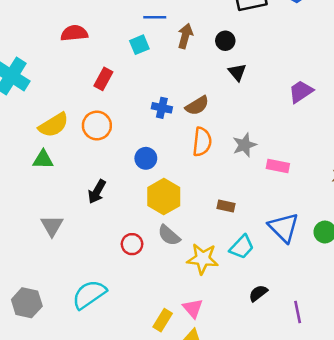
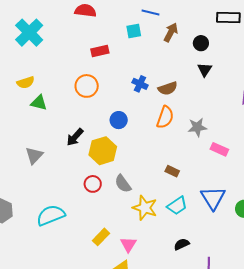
red rectangle: (103, 79) -> (100, 51), turned 36
yellow semicircle: (54, 125) -> (26, 82), moved, size x0.7
yellow hexagon: (164, 197) -> (103, 151), moved
yellow rectangle: (163, 320) -> (101, 237), moved

